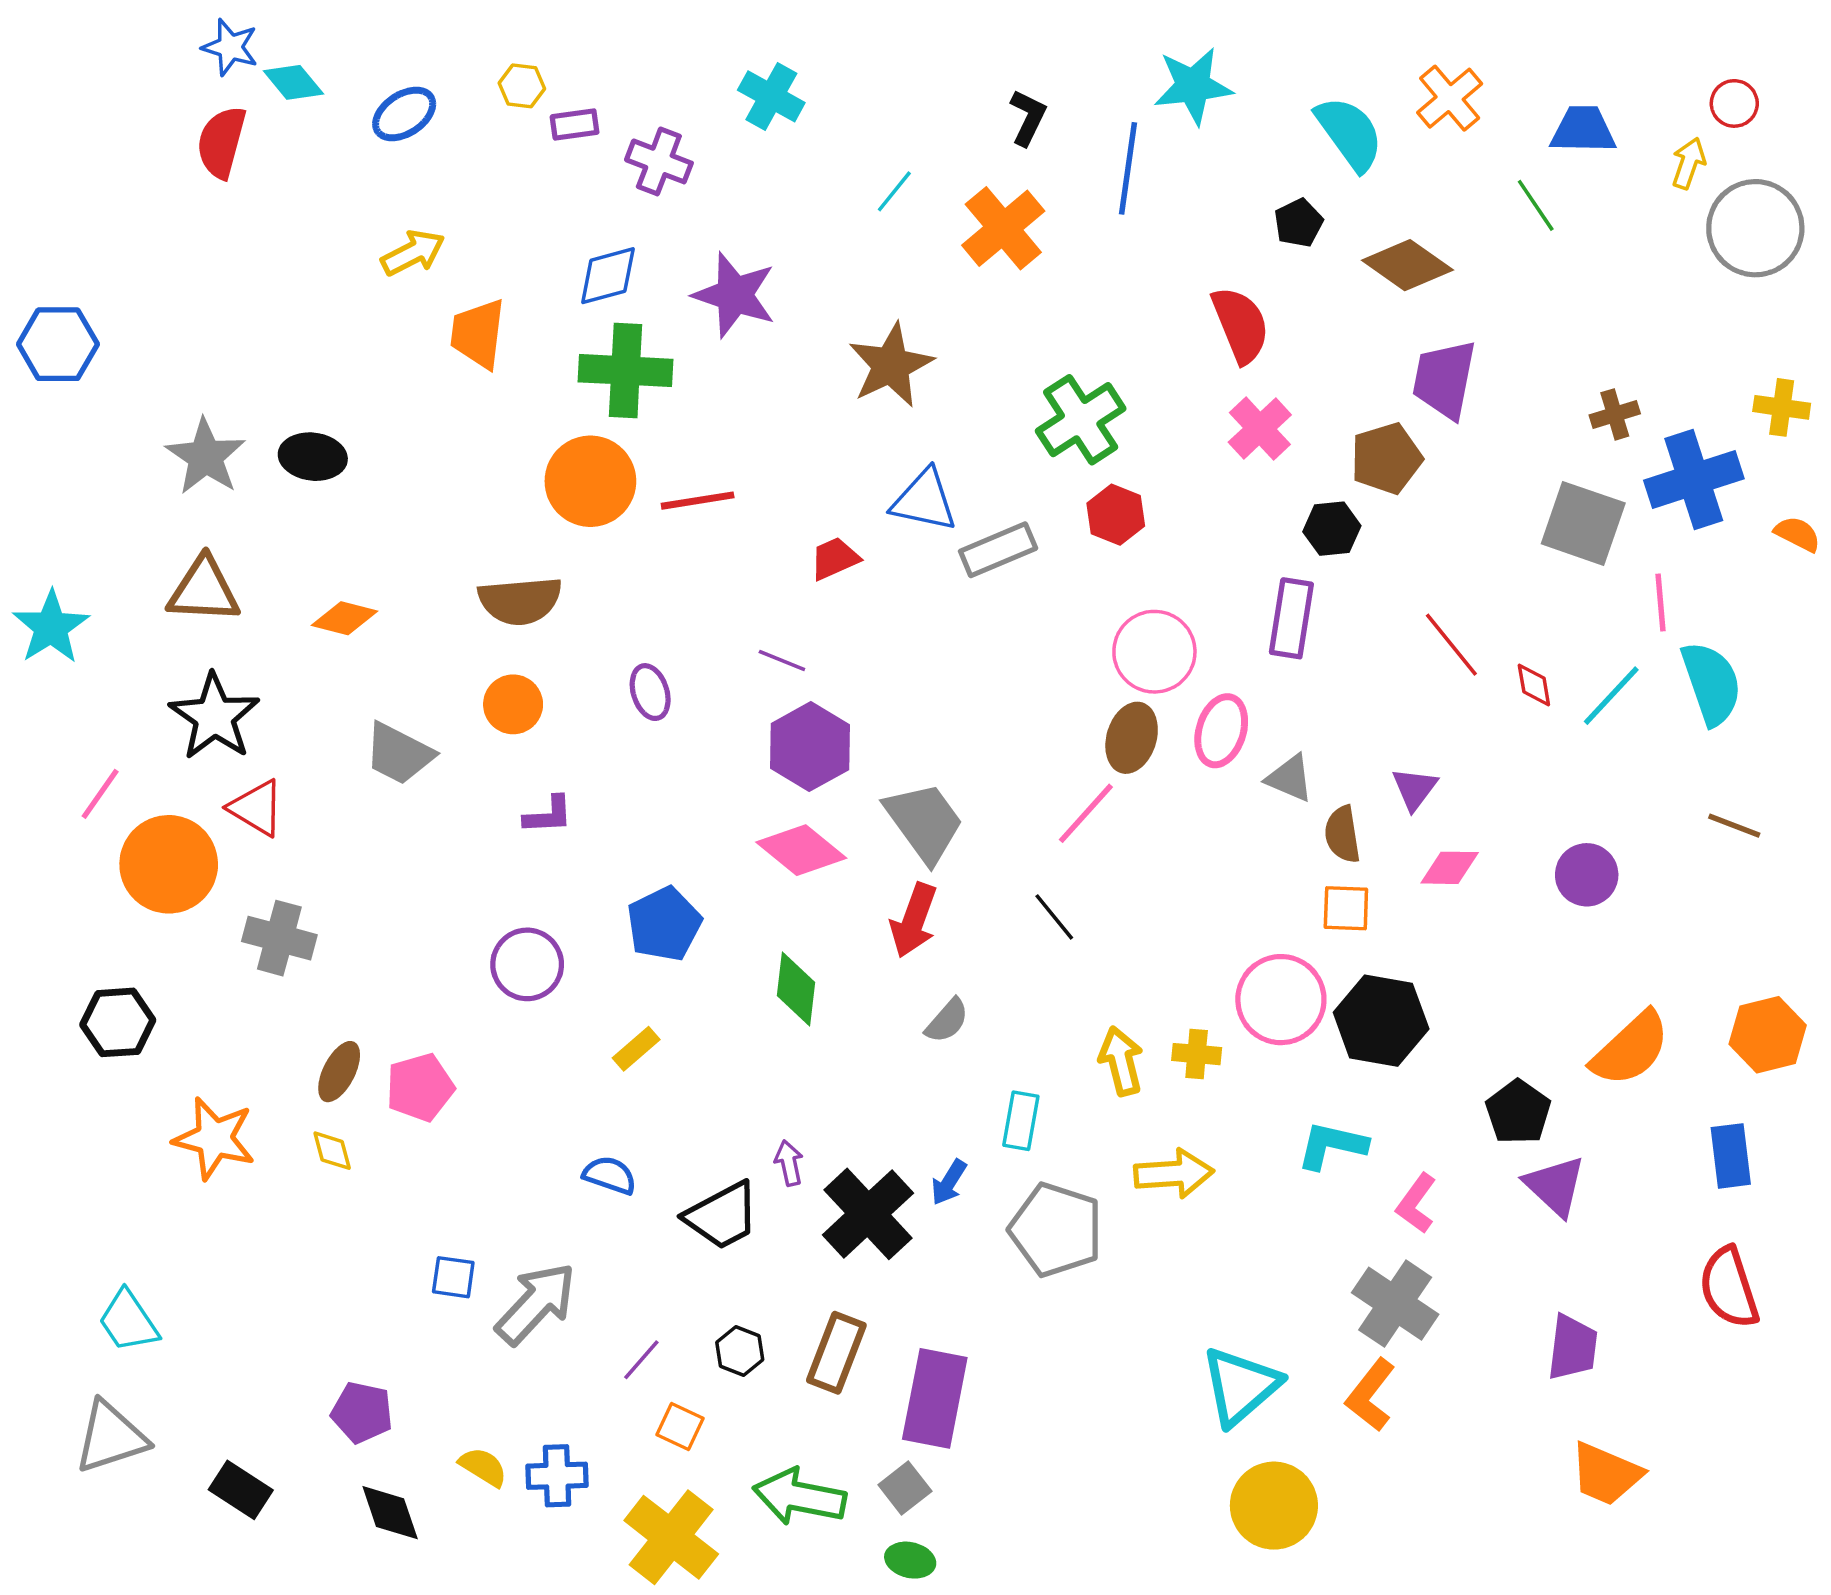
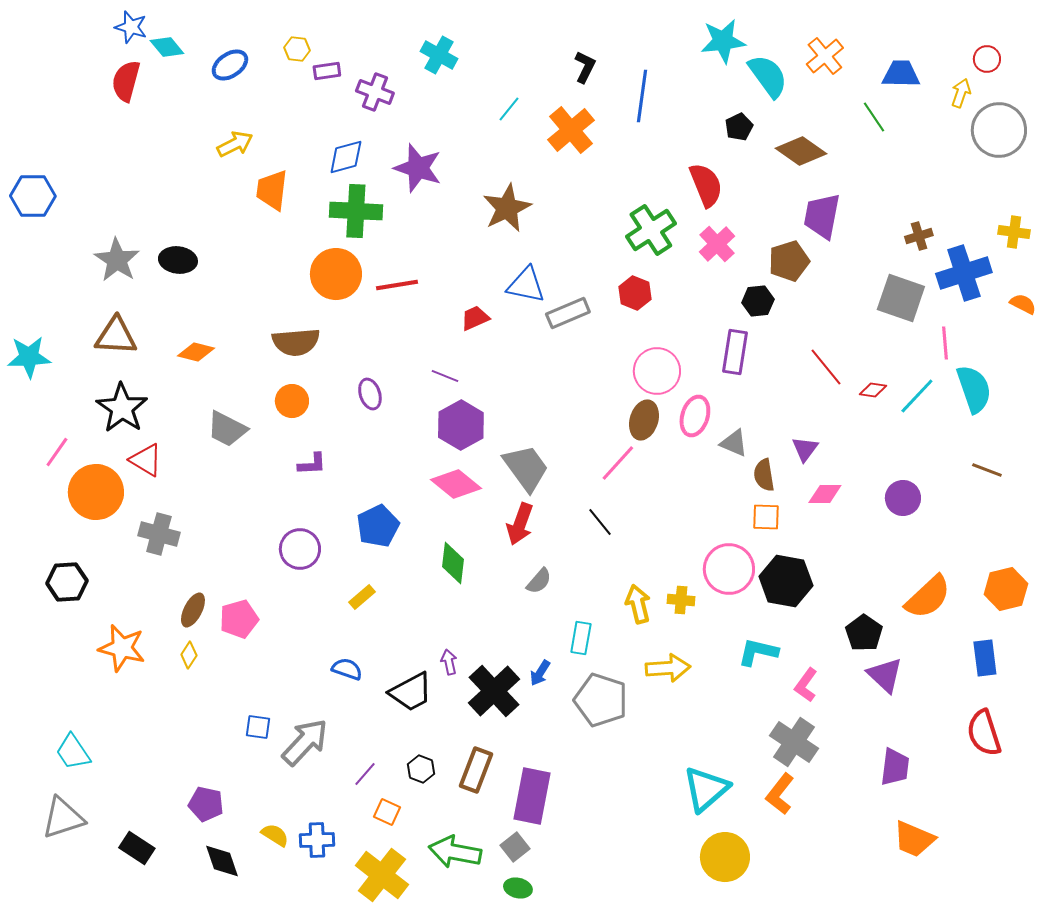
cyan star: (1193, 86) -> (723, 41), moved
green cross: (1081, 420) -> (651, 230), moved
cyan star: (51, 627) -> (29, 357), turned 30
red diamond: (1534, 685) -> (873, 390), turned -72
yellow diamond: (332, 1151) -> (189, 655), turned 48

